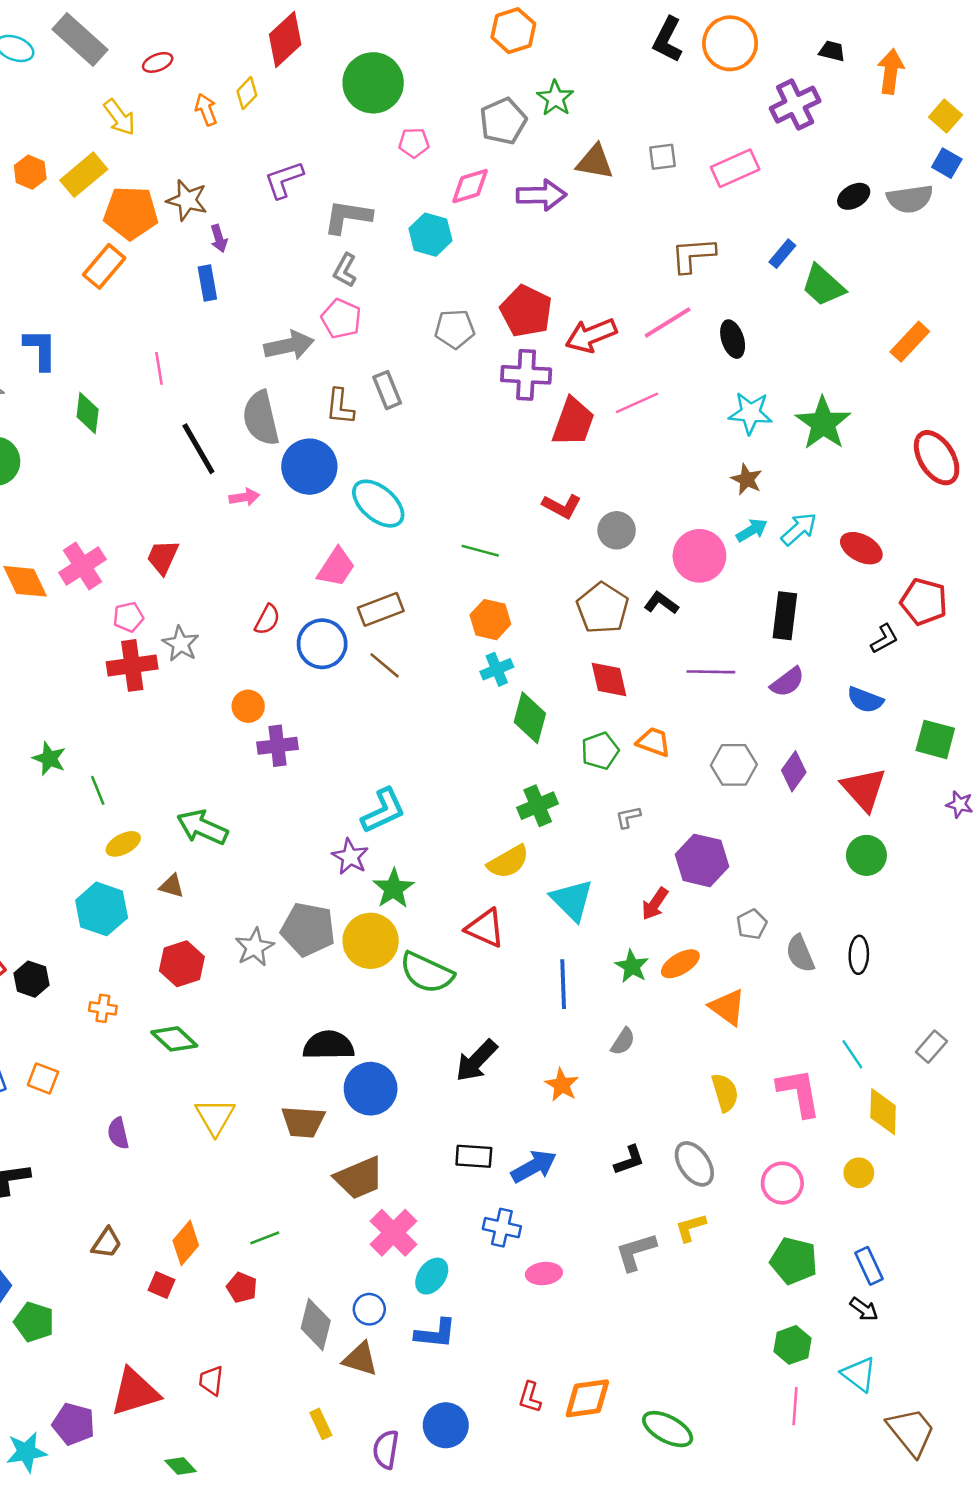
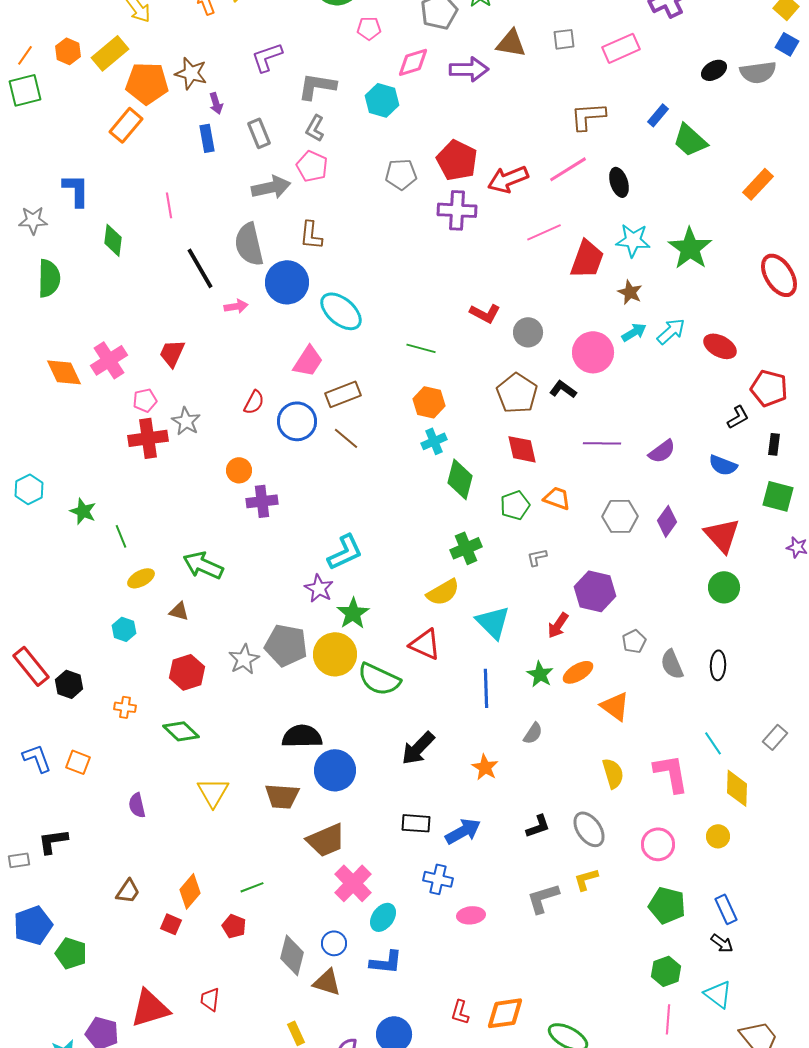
gray rectangle: (387, 390) -> (259, 133), moved
red trapezoid: (573, 422) -> (587, 259), moved
black rectangle: (785, 616) -> (774, 444), moved, size x0.6
cyan hexagon: (102, 909) -> (124, 629), size x0.6

